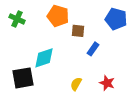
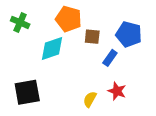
blue pentagon: (116, 19) -> (129, 34), moved
cyan diamond: (44, 58) -> (52, 48), moved
red star: (107, 83) -> (117, 91), moved

